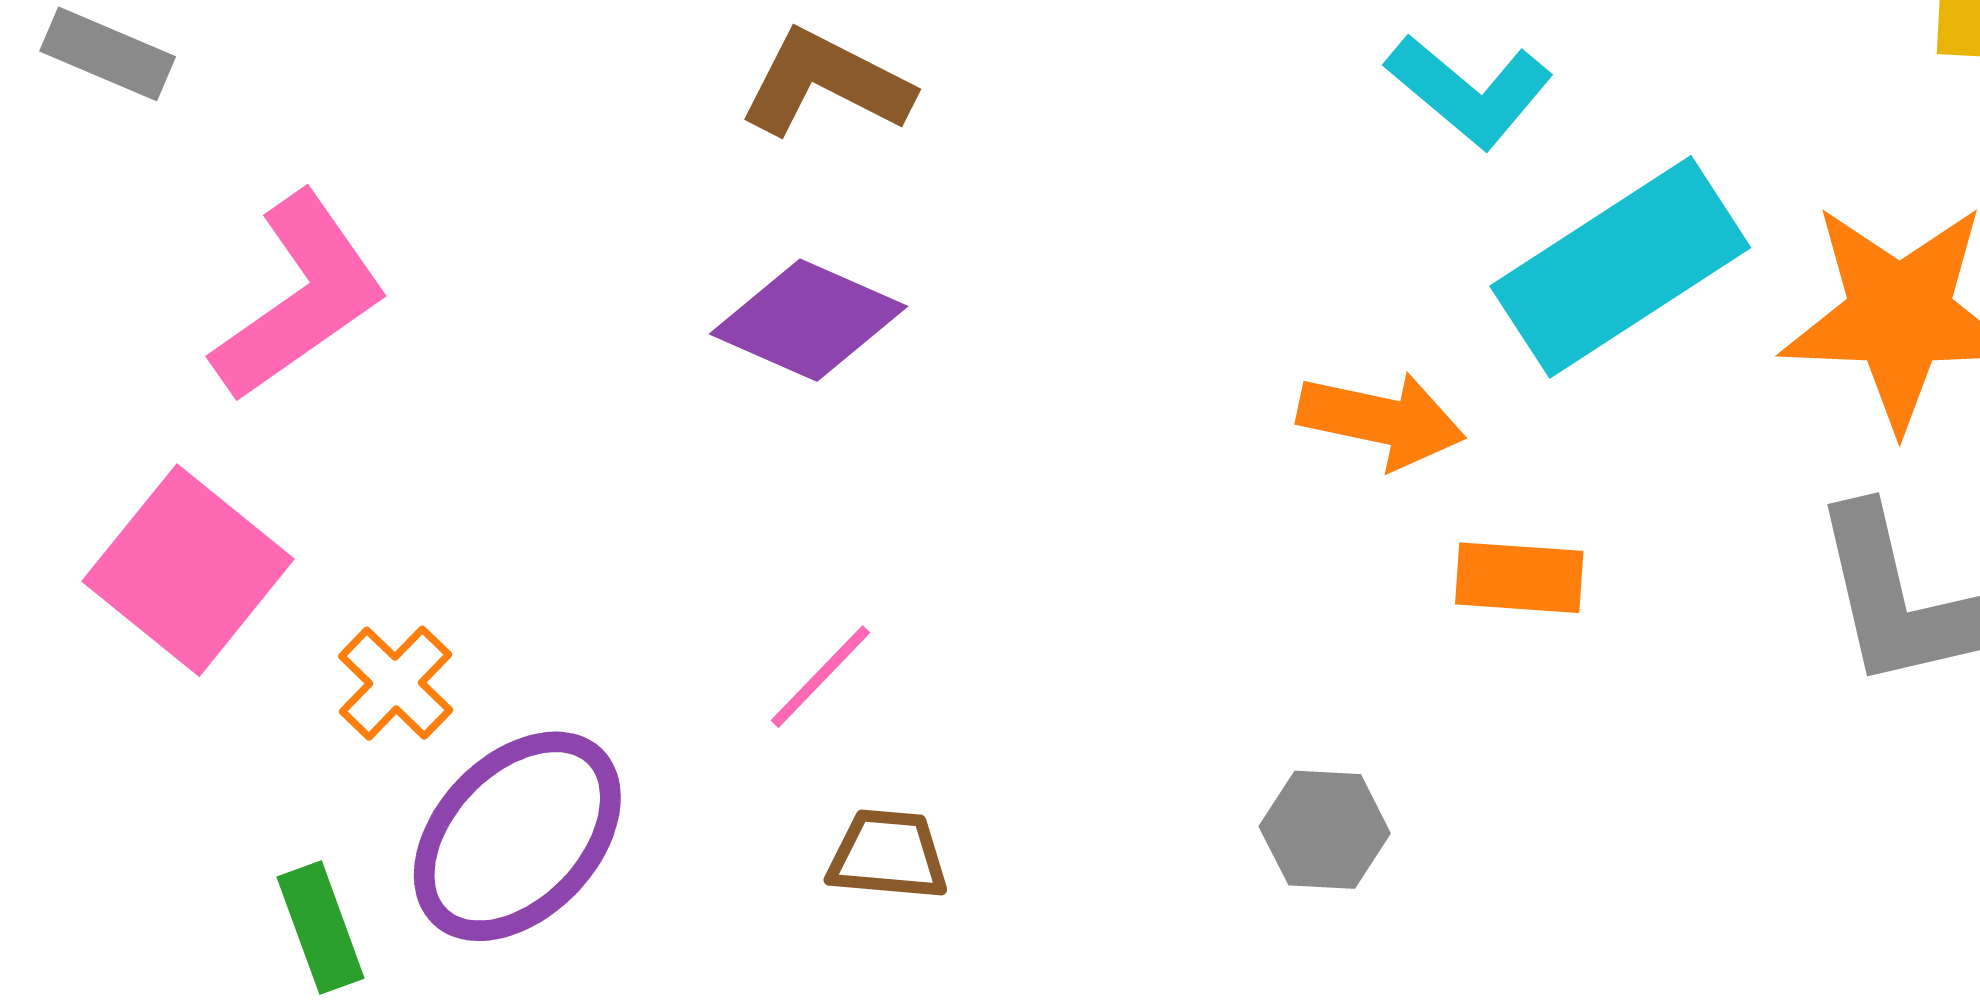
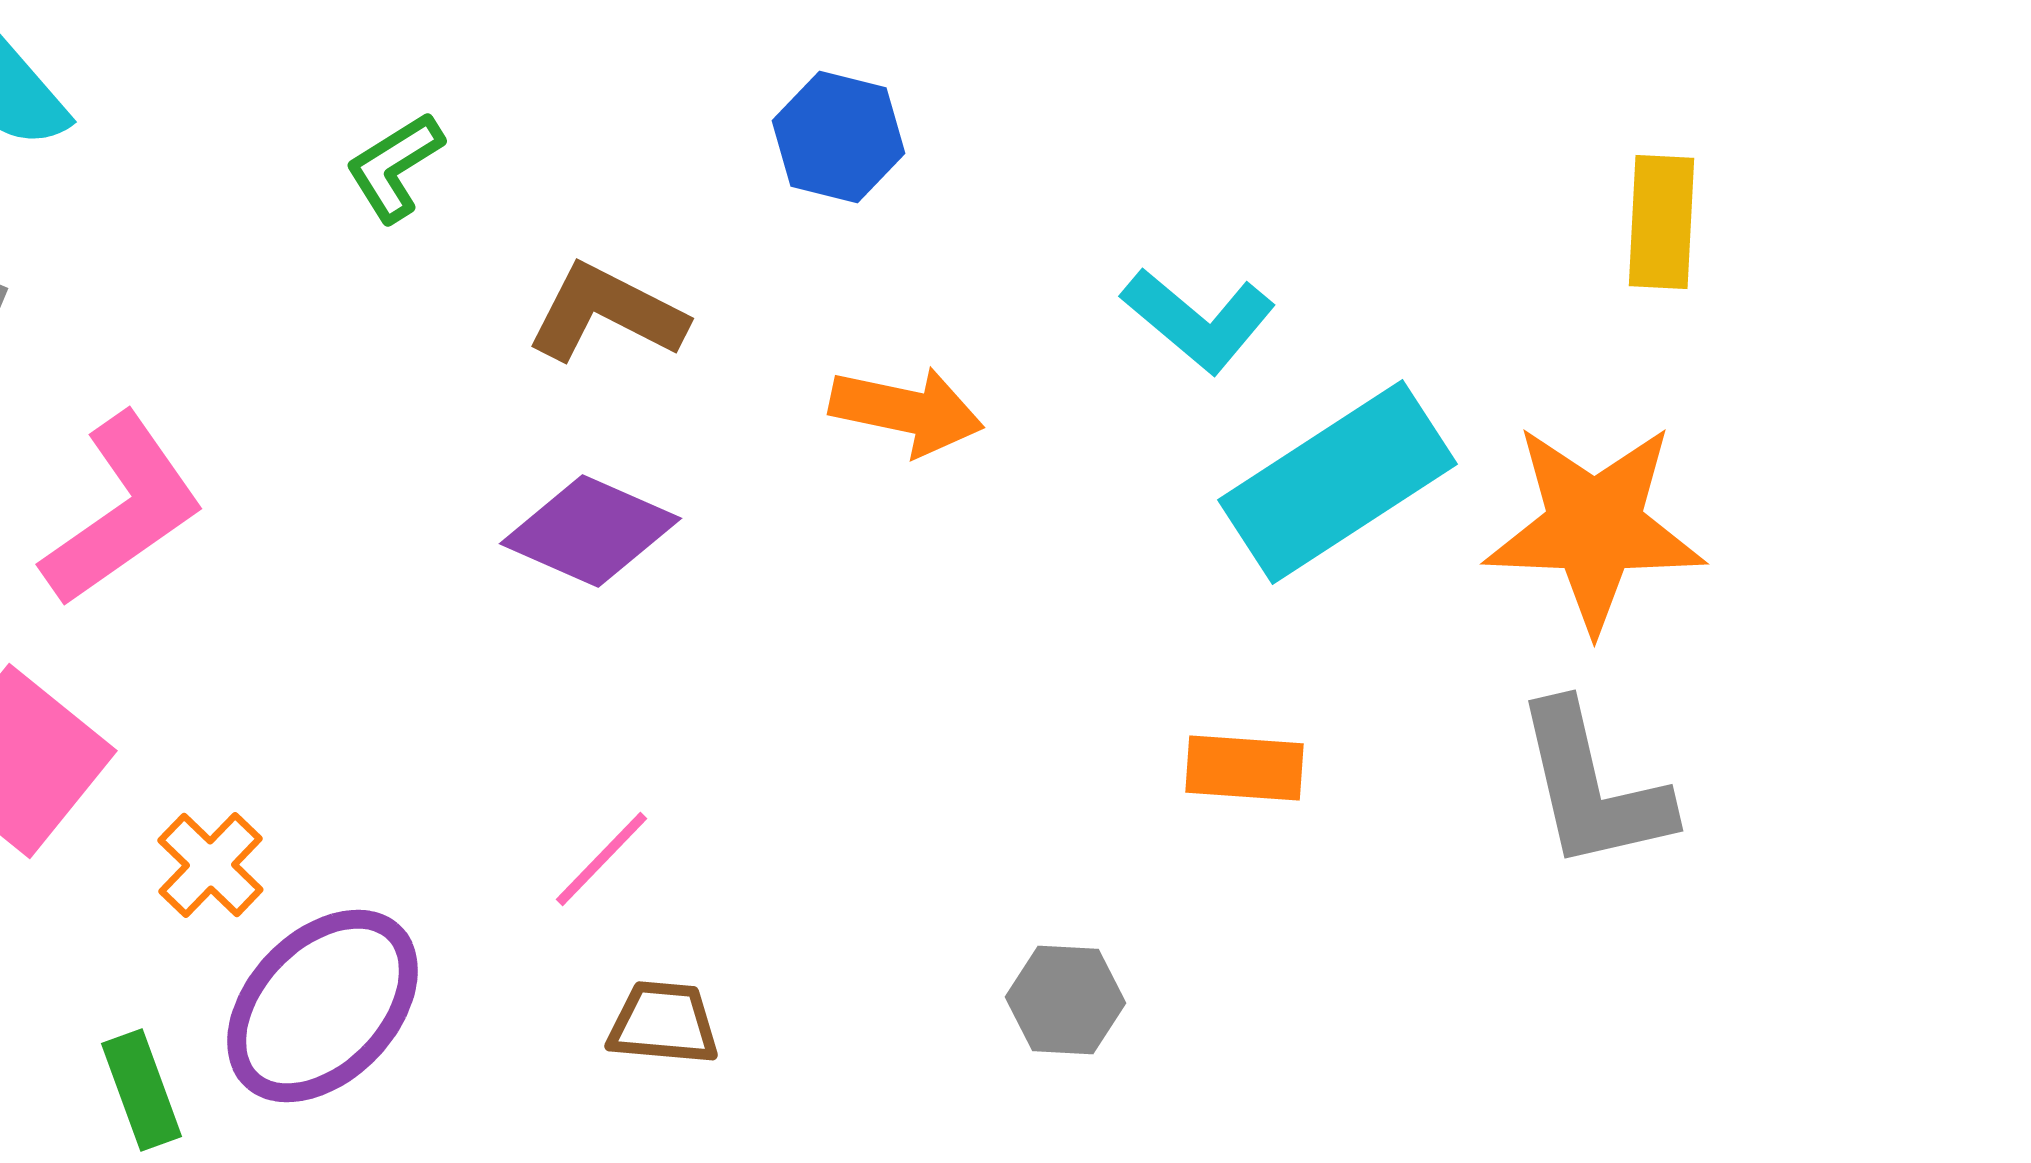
orange arrow: (1381, 420) -> (906, 411), moved

